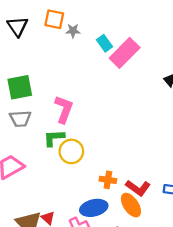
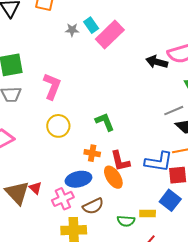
gray star: (73, 31) -> (72, 30), moved
green L-shape: (54, 138) -> (105, 122), moved, turned 70
red L-shape: (138, 188) -> (120, 161), turned 40

